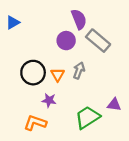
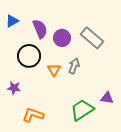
purple semicircle: (79, 19) -> (40, 29), moved
black circle: (33, 73) -> (29, 56), moved
purple star: (49, 100) -> (14, 88), moved

